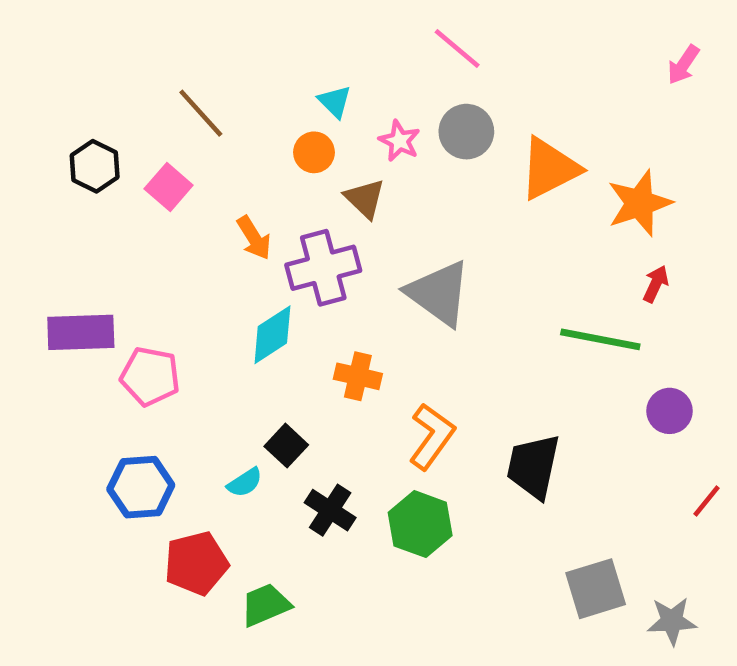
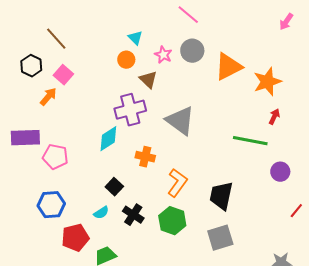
brown line: (201, 113) -> (56, 39), moved
orange arrow: (254, 238) -> (48, 97), moved, turned -108
cyan semicircle: (245, 483) -> (101, 213), moved
gray square: (596, 589) -> (220, 238), moved

